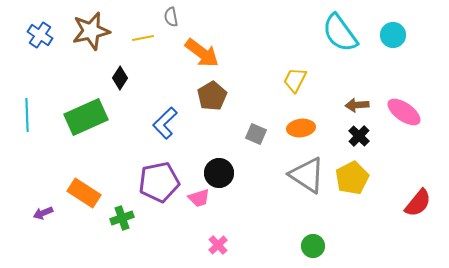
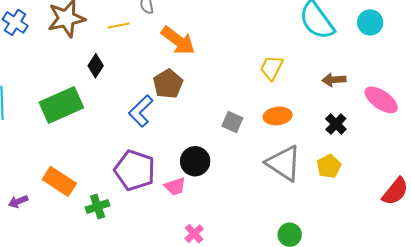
brown pentagon: (212, 96) -> (168, 84), moved
brown arrow: (357, 105) -> (334, 80), moved
yellow pentagon: (352, 178) -> (329, 166), size x0.7
purple pentagon: (159, 182) -> (135, 170), turned 30

